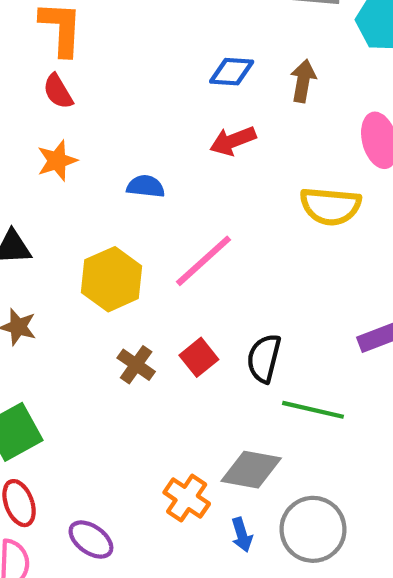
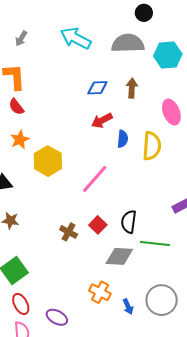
blue semicircle: (146, 186) -> (123, 139), moved, turned 96
yellow semicircle: (330, 206) -> (152, 146), turned -84
yellow hexagon: (112, 279) -> (48, 161), moved
gray diamond: (251, 470) -> (119, 256), moved

